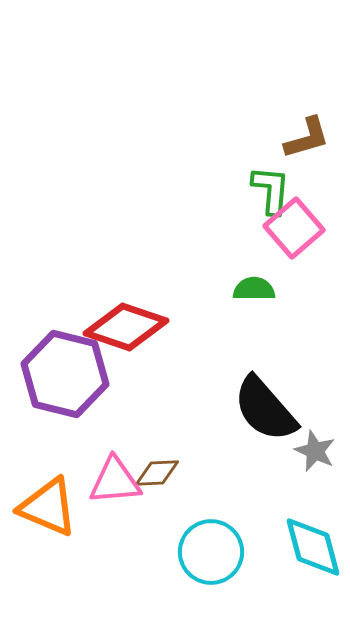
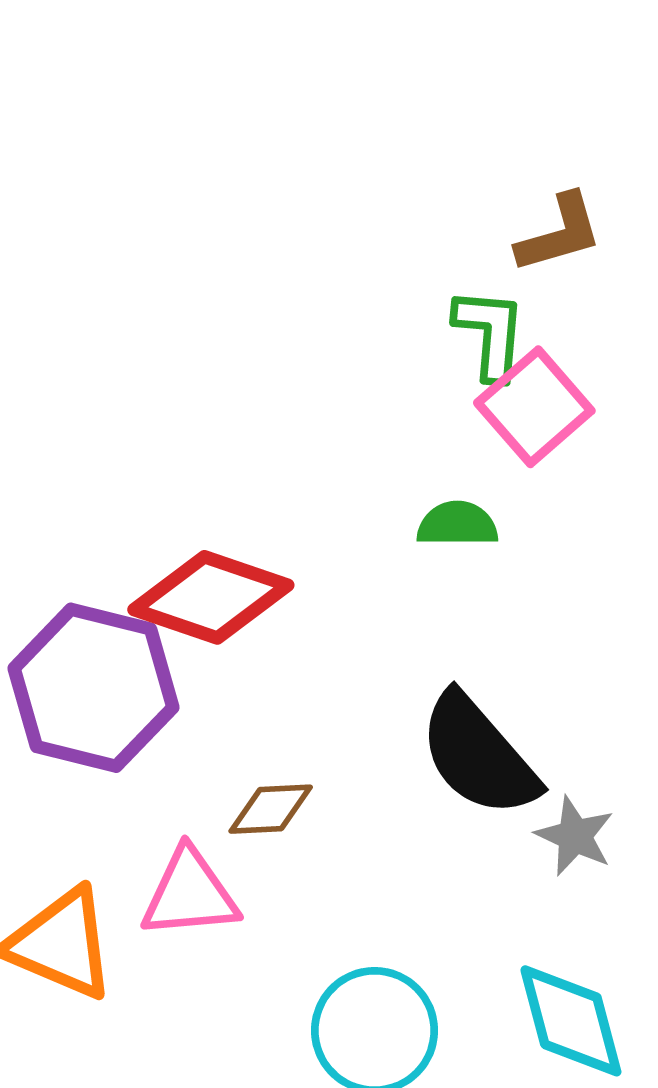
brown diamond: (157, 473) -> (271, 809), moved

